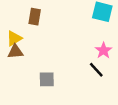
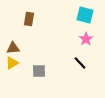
yellow triangle: (14, 38) -> (12, 63), moved
pink star: (103, 50) -> (86, 39), moved

